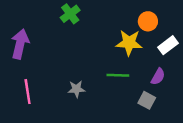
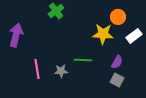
green line: (118, 75) -> (83, 60), moved
purple semicircle: (158, 77) -> (117, 62), moved
pink line: (28, 92) -> (37, 69), moved

